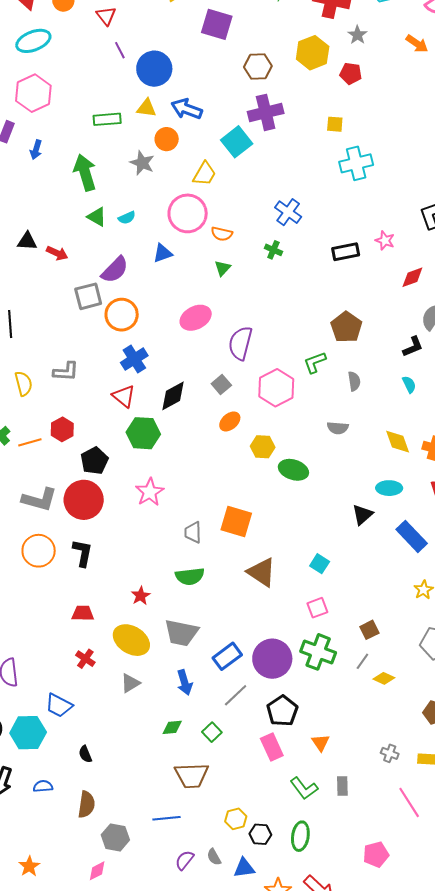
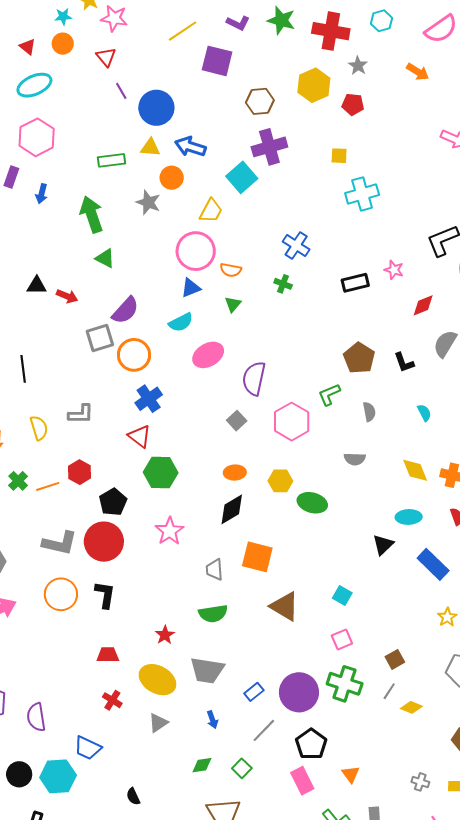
cyan semicircle: (127, 218) -> (181, 322), moved, size x1.4
blue triangle: (163, 253) -> (191, 288), moved
black L-shape: (413, 347) -> (404, 362), moved, turned 95
black diamond: (173, 396) -> (232, 509), moved
orange ellipse: (230, 421) -> (235, 473), moved, turned 40
blue rectangle: (227, 656) -> (254, 692), size x0.7
blue arrow: (185, 682) -> (212, 720), size x0.7
black semicircle: (85, 754) -> (133, 796), moved

